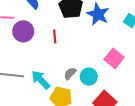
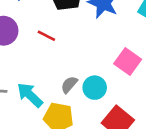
red line: (55, 37) -> (46, 36), turned -56

